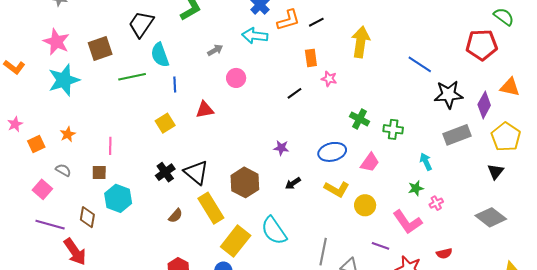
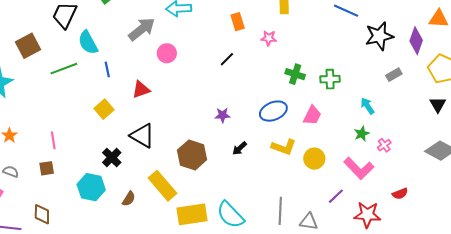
gray arrow: (215, 50) -> (142, 29), size x1.8
pink star: (329, 79) -> (269, 38), moved
gray rectangle: (457, 135) -> (394, 75), size x0.6
black triangle: (196, 172) -> (142, 136), moved
cyan hexagon: (118, 198) -> (91, 187), moved
cyan semicircle: (274, 231) -> (230, 215), moved
yellow rectangle: (236, 241) -> (192, 214), turned 52
purple line: (380, 246) -> (336, 196), turned -54

